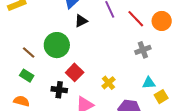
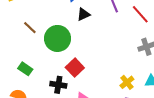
brown line: (29, 53) -> (30, 28), moved
yellow cross: (108, 83) -> (127, 82), moved

